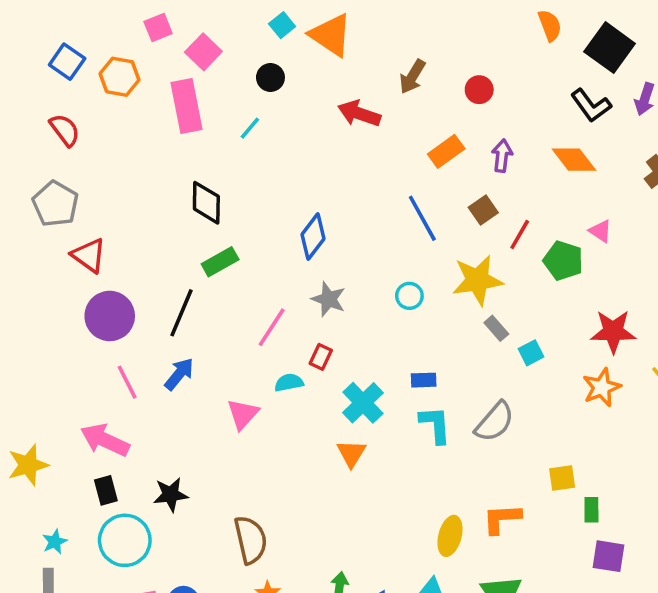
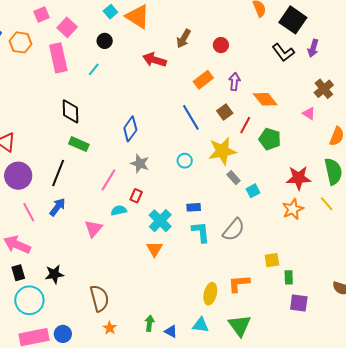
orange diamond: (574, 160) -> (265, 99), moved
pink triangle: (600, 231) -> (309, 113), moved
green rectangle: (220, 262) -> (79, 144), turned 54

